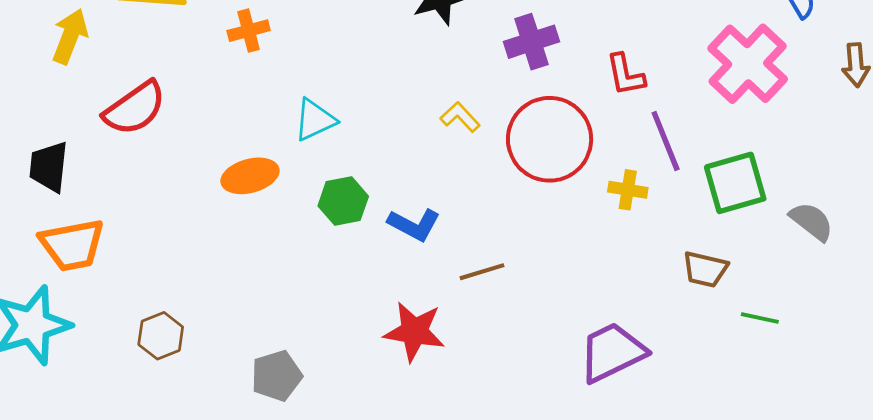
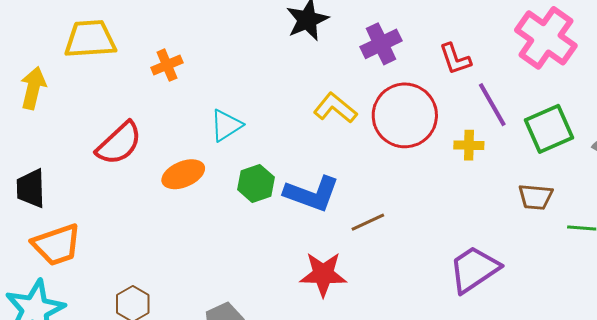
red semicircle: (135, 108) -> (119, 143), moved
yellow L-shape: (460, 117) -> (335, 108), size x1.4
blue L-shape: (414, 225) -> (312, 194), size x1.4

